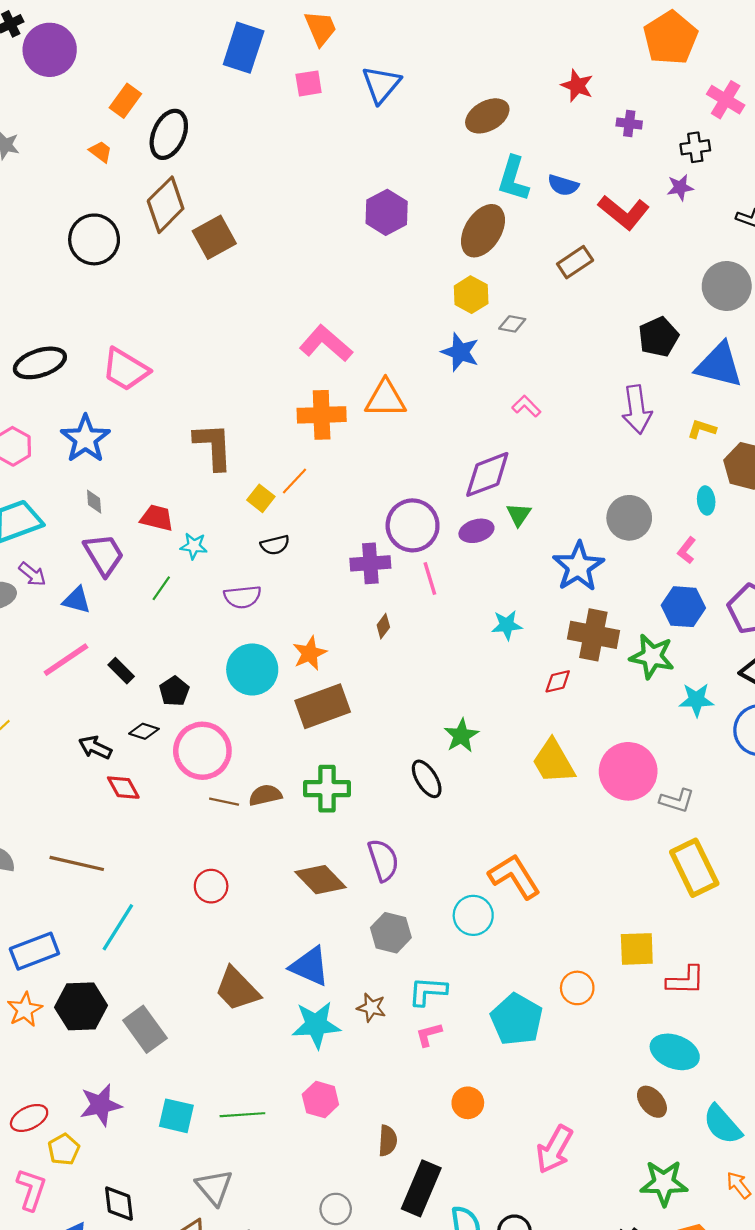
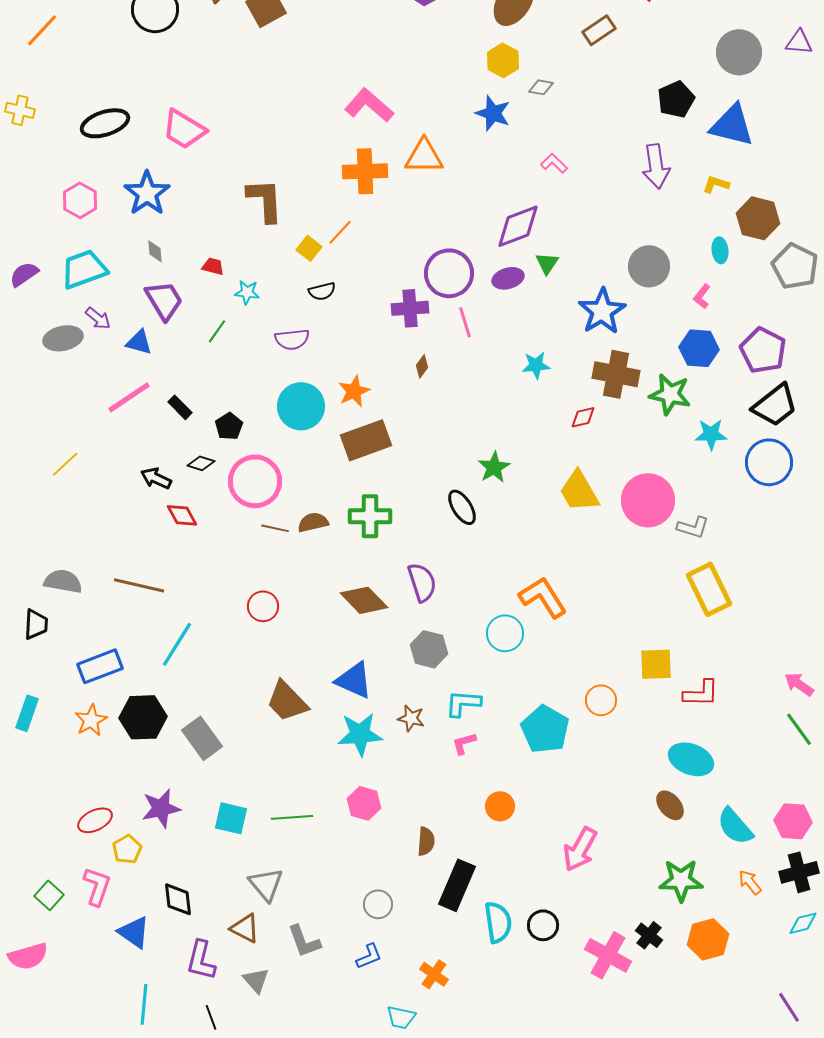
red trapezoid: (157, 518) -> (213, 266), size x0.7

